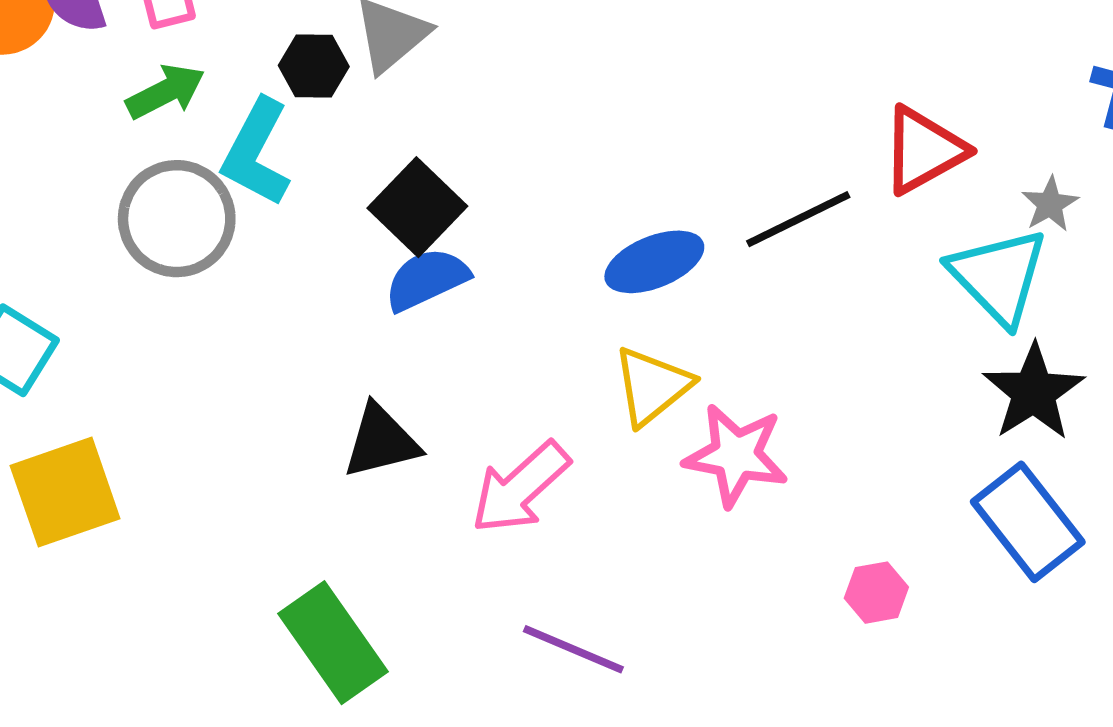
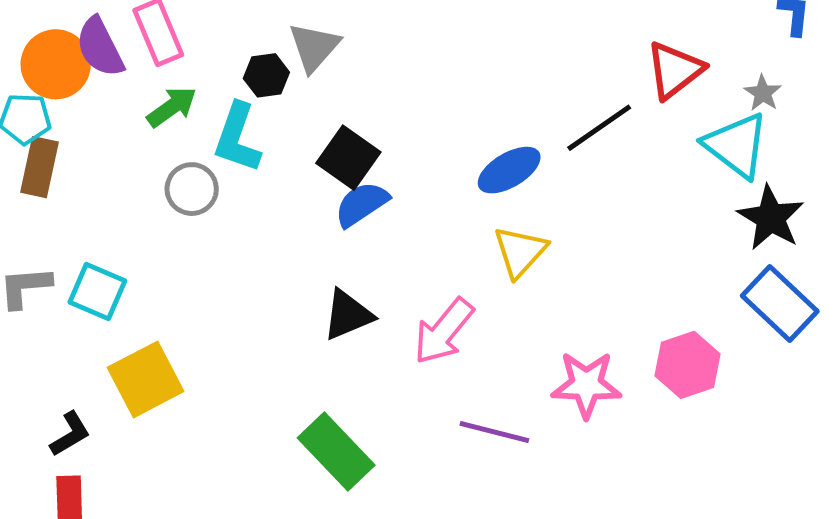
gray circle: (177, 219) -> (192, 189), size x0.7
pink star: (736, 455) -> (586, 385), moved
pink hexagon: (876, 593) -> (688, 365), size x1.6

